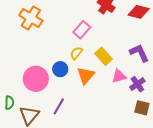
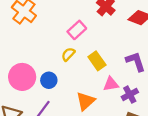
blue circle: (60, 69) -> (49, 80), moved
orange triangle: (86, 75) -> (85, 101), moved

